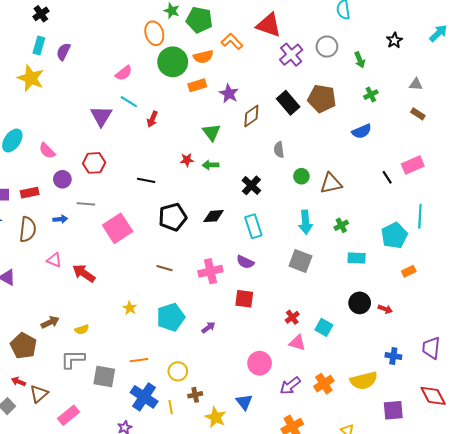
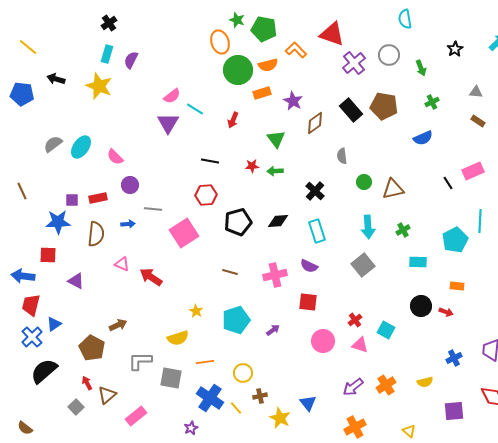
pink semicircle: (124, 73) -> (172, 96), moved
red arrow: (152, 119) -> (233, 120), moved
red hexagon: (94, 163) -> (206, 195), moved
black line: (146, 180) -> (210, 161), moved
gray square: (300, 261) -> (363, 265), turned 30
orange rectangle: (409, 271) -> (457, 286), moved, turned 32
yellow semicircle: (82, 329) -> (178, 338), moved, size x1.5
blue cross: (393, 356) -> (454, 358), turned -35
pink circle: (260, 363) -> (323, 341), moved
yellow semicircle: (364, 381) -> (425, 382), size x0.6
red arrow: (18, 382) -> (87, 383), turned 40
yellow line: (171, 407) -> (236, 408), turned -32

